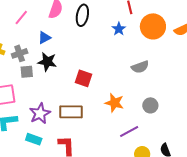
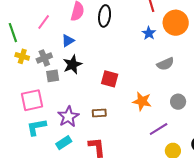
blue star: (119, 29) -> (149, 33), moved
black star: (47, 62) -> (72, 64), turned -30
brown rectangle: (71, 112) -> (99, 113), size x0.6
cyan rectangle: (34, 139) -> (64, 143), turned -49

